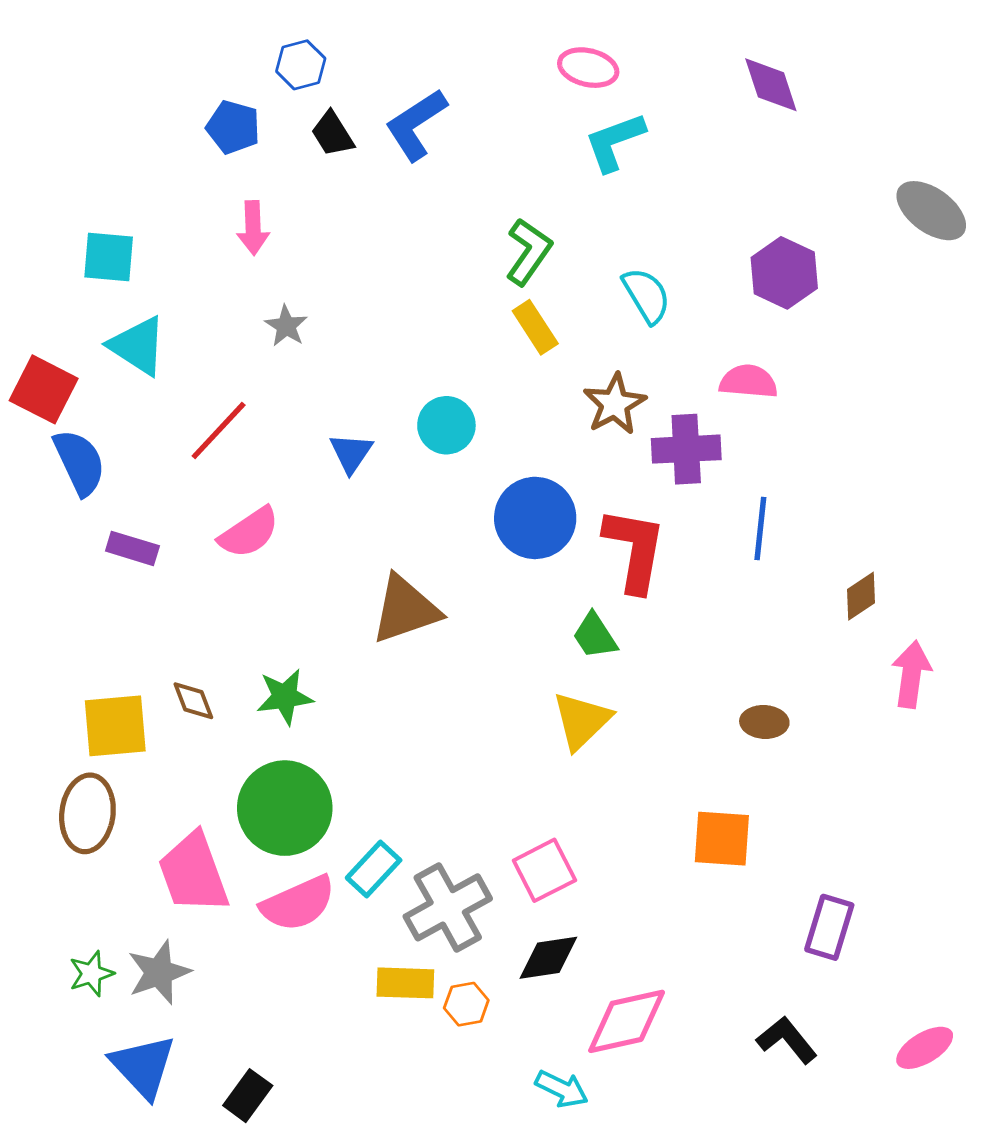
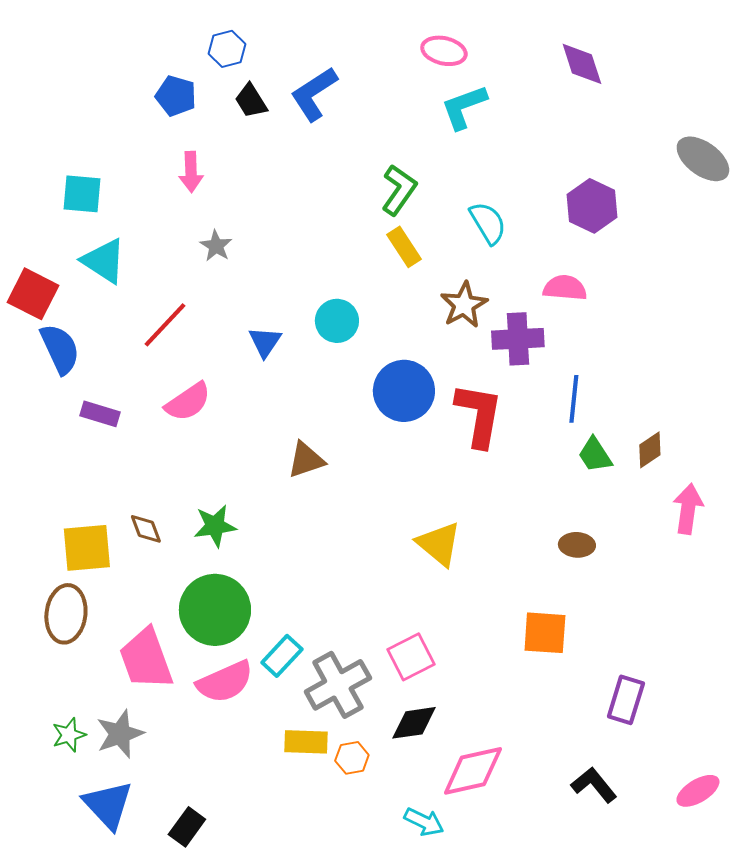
brown triangle: (405, 609) -> (306, 460), size x0.7
green trapezoid: (595, 636) -> (595, 455), moved
yellow triangle: (582, 721) -> (439, 544), turned -36

